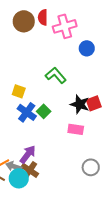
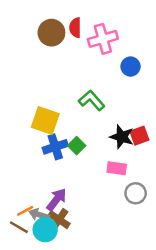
yellow square: (19, 91) -> (45, 120), size x1.6
blue cross: (27, 112) -> (55, 147), turned 36
gray circle: (91, 167) -> (136, 193), moved

